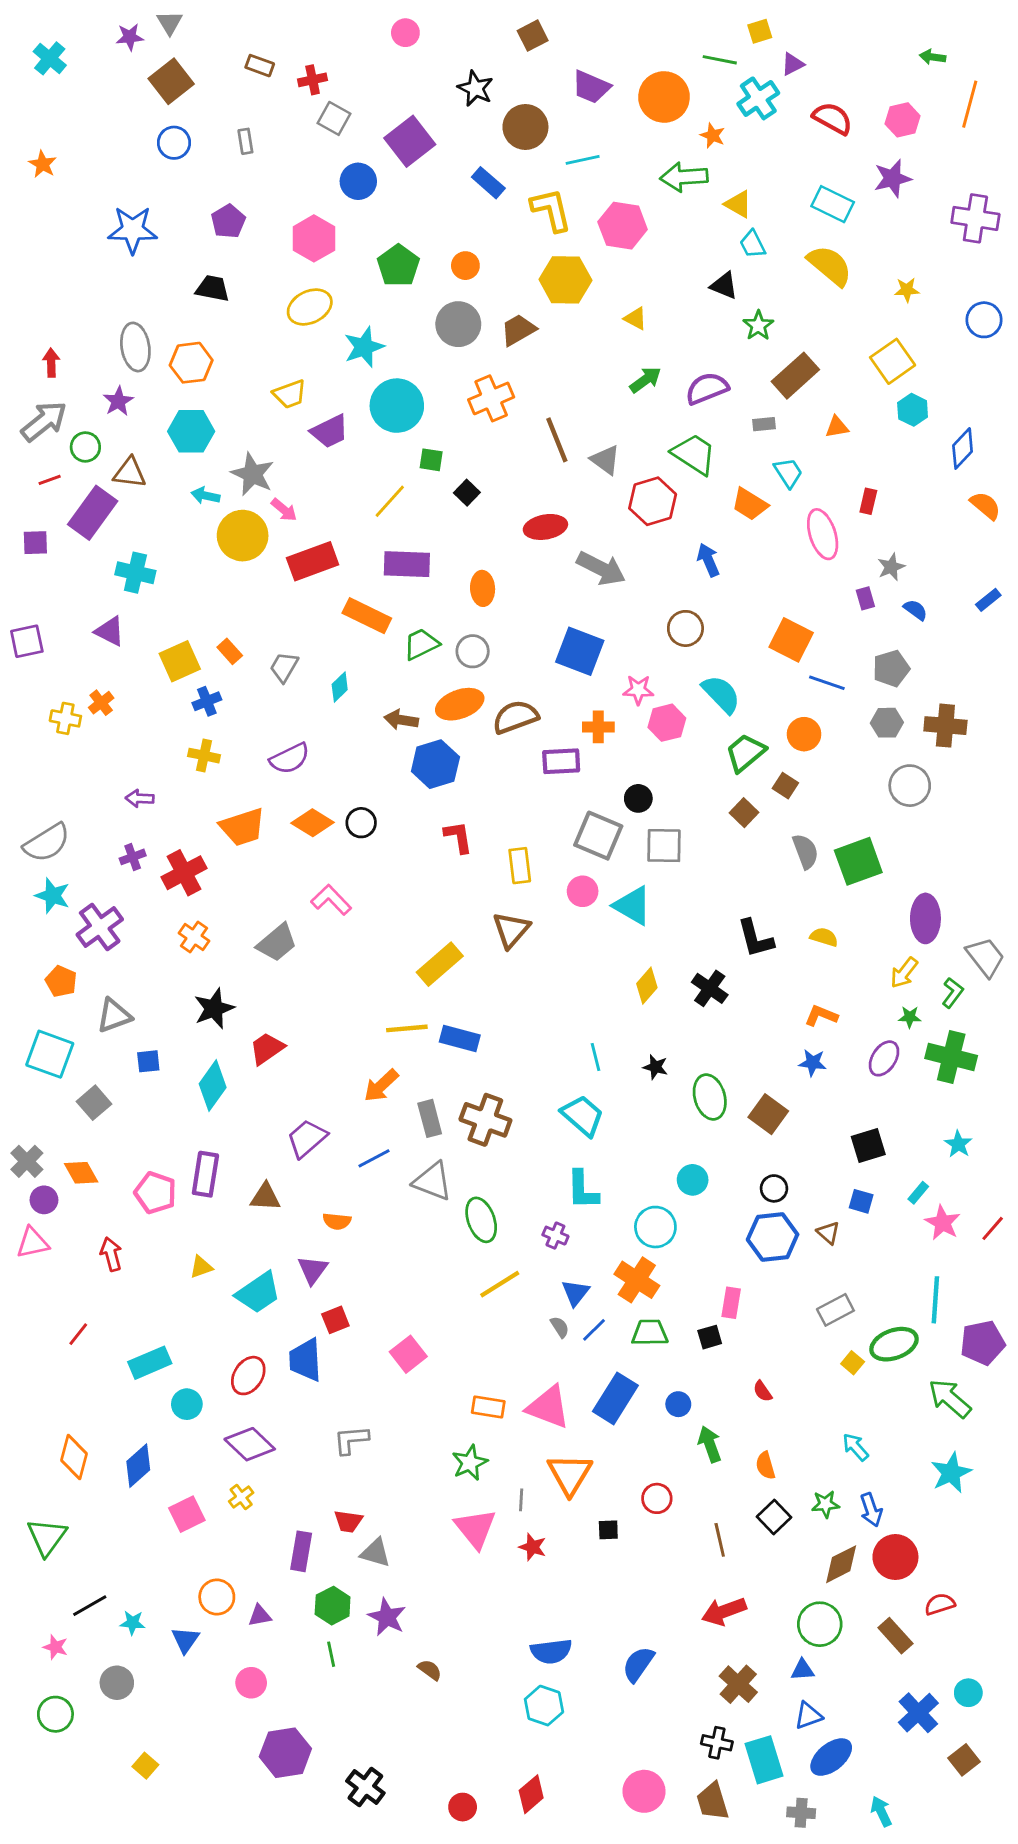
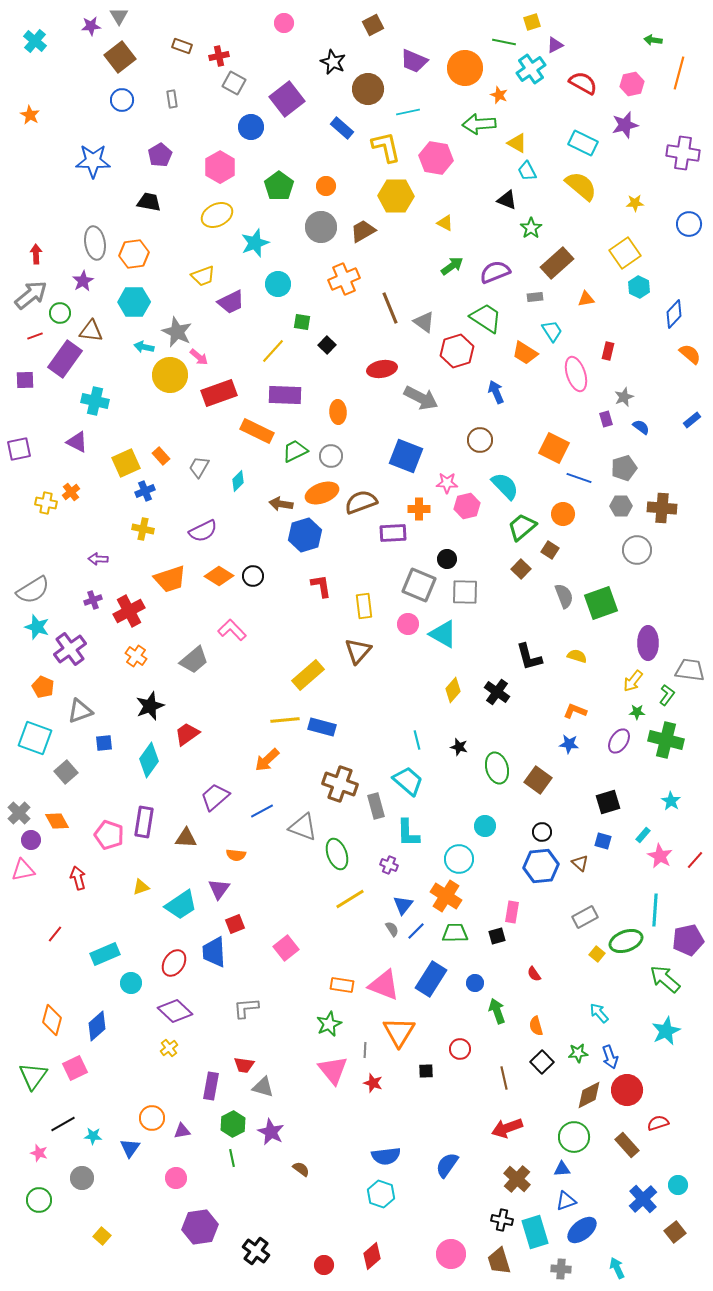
cyan circle: (397, 406) -> (278, 284), size x0.7
gray trapezoid: (985, 957) -> (690, 670), turned -44
gray rectangle: (430, 1118) -> (376, 806), moved
pink square: (187, 1514) -> (75, 1068), moved

